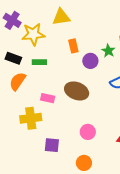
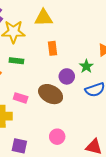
green star: (108, 51) -> (86, 66), moved
purple circle: (90, 61) -> (67, 76), moved

